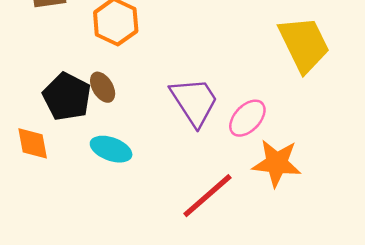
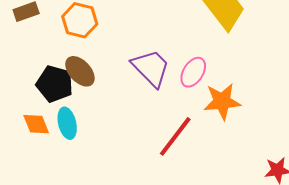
brown ellipse: (103, 87) -> (80, 71), size x1.4
cyan ellipse: (111, 149) -> (67, 123), moved, turned 68

